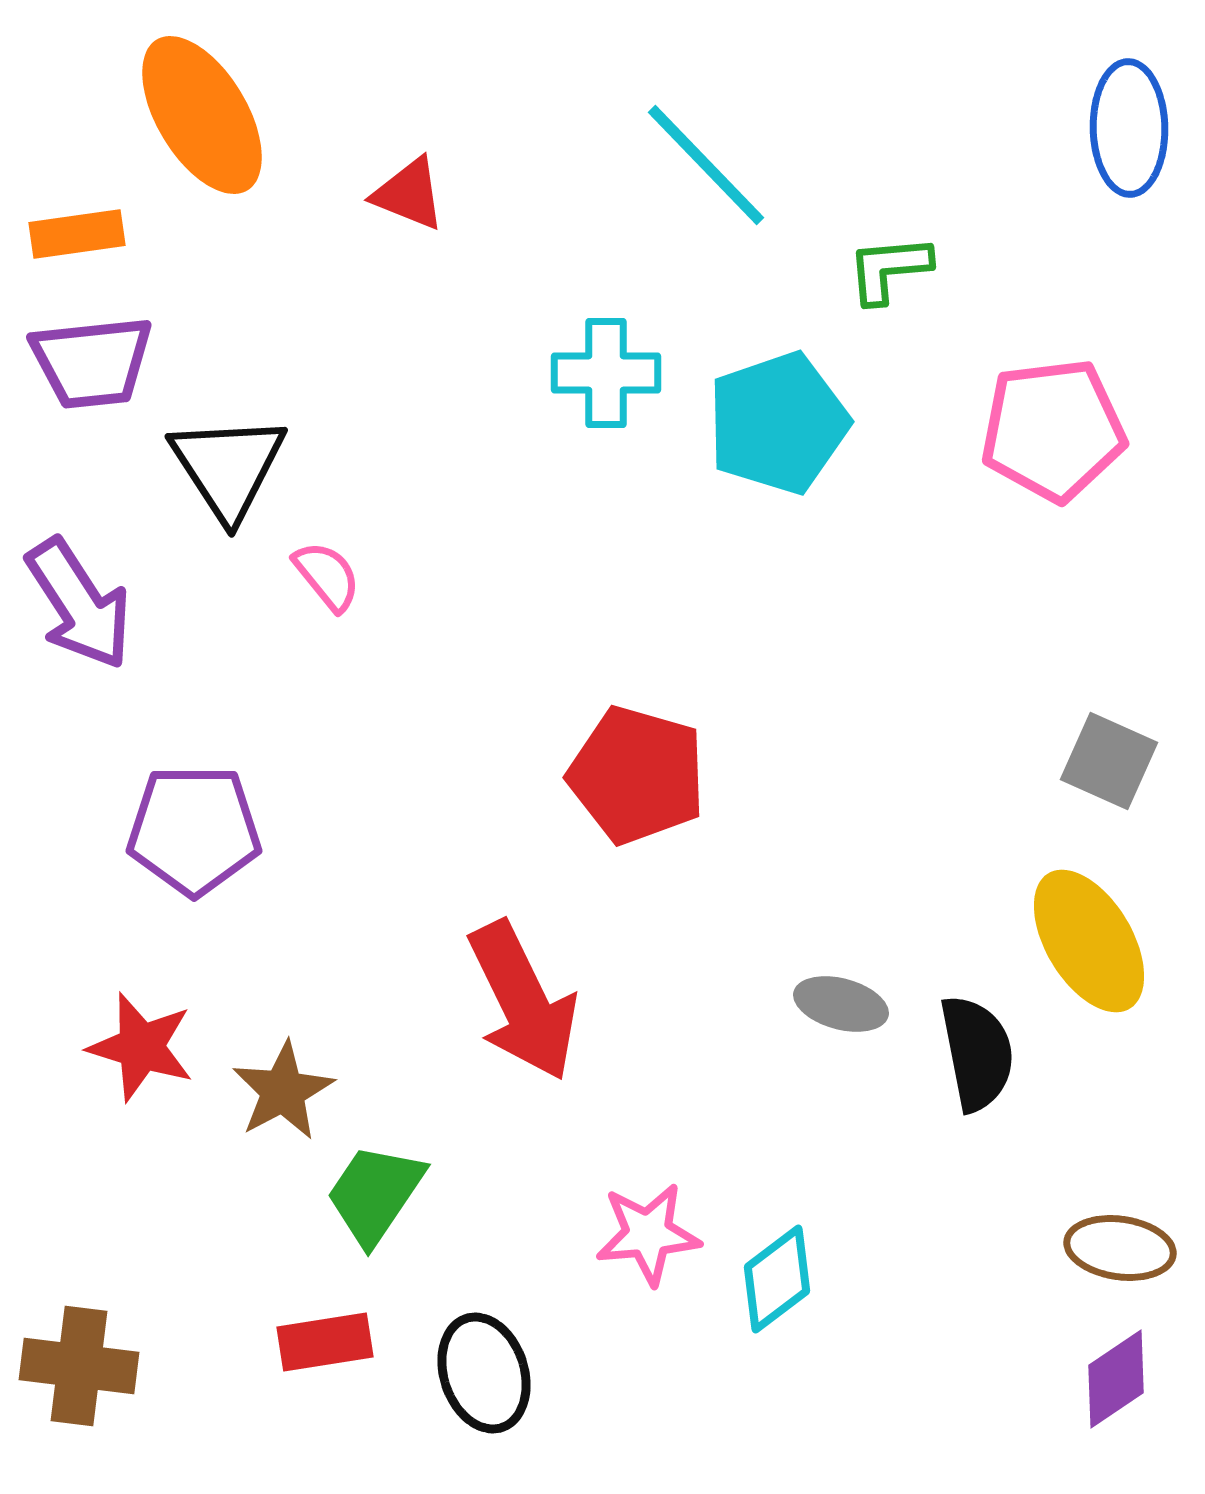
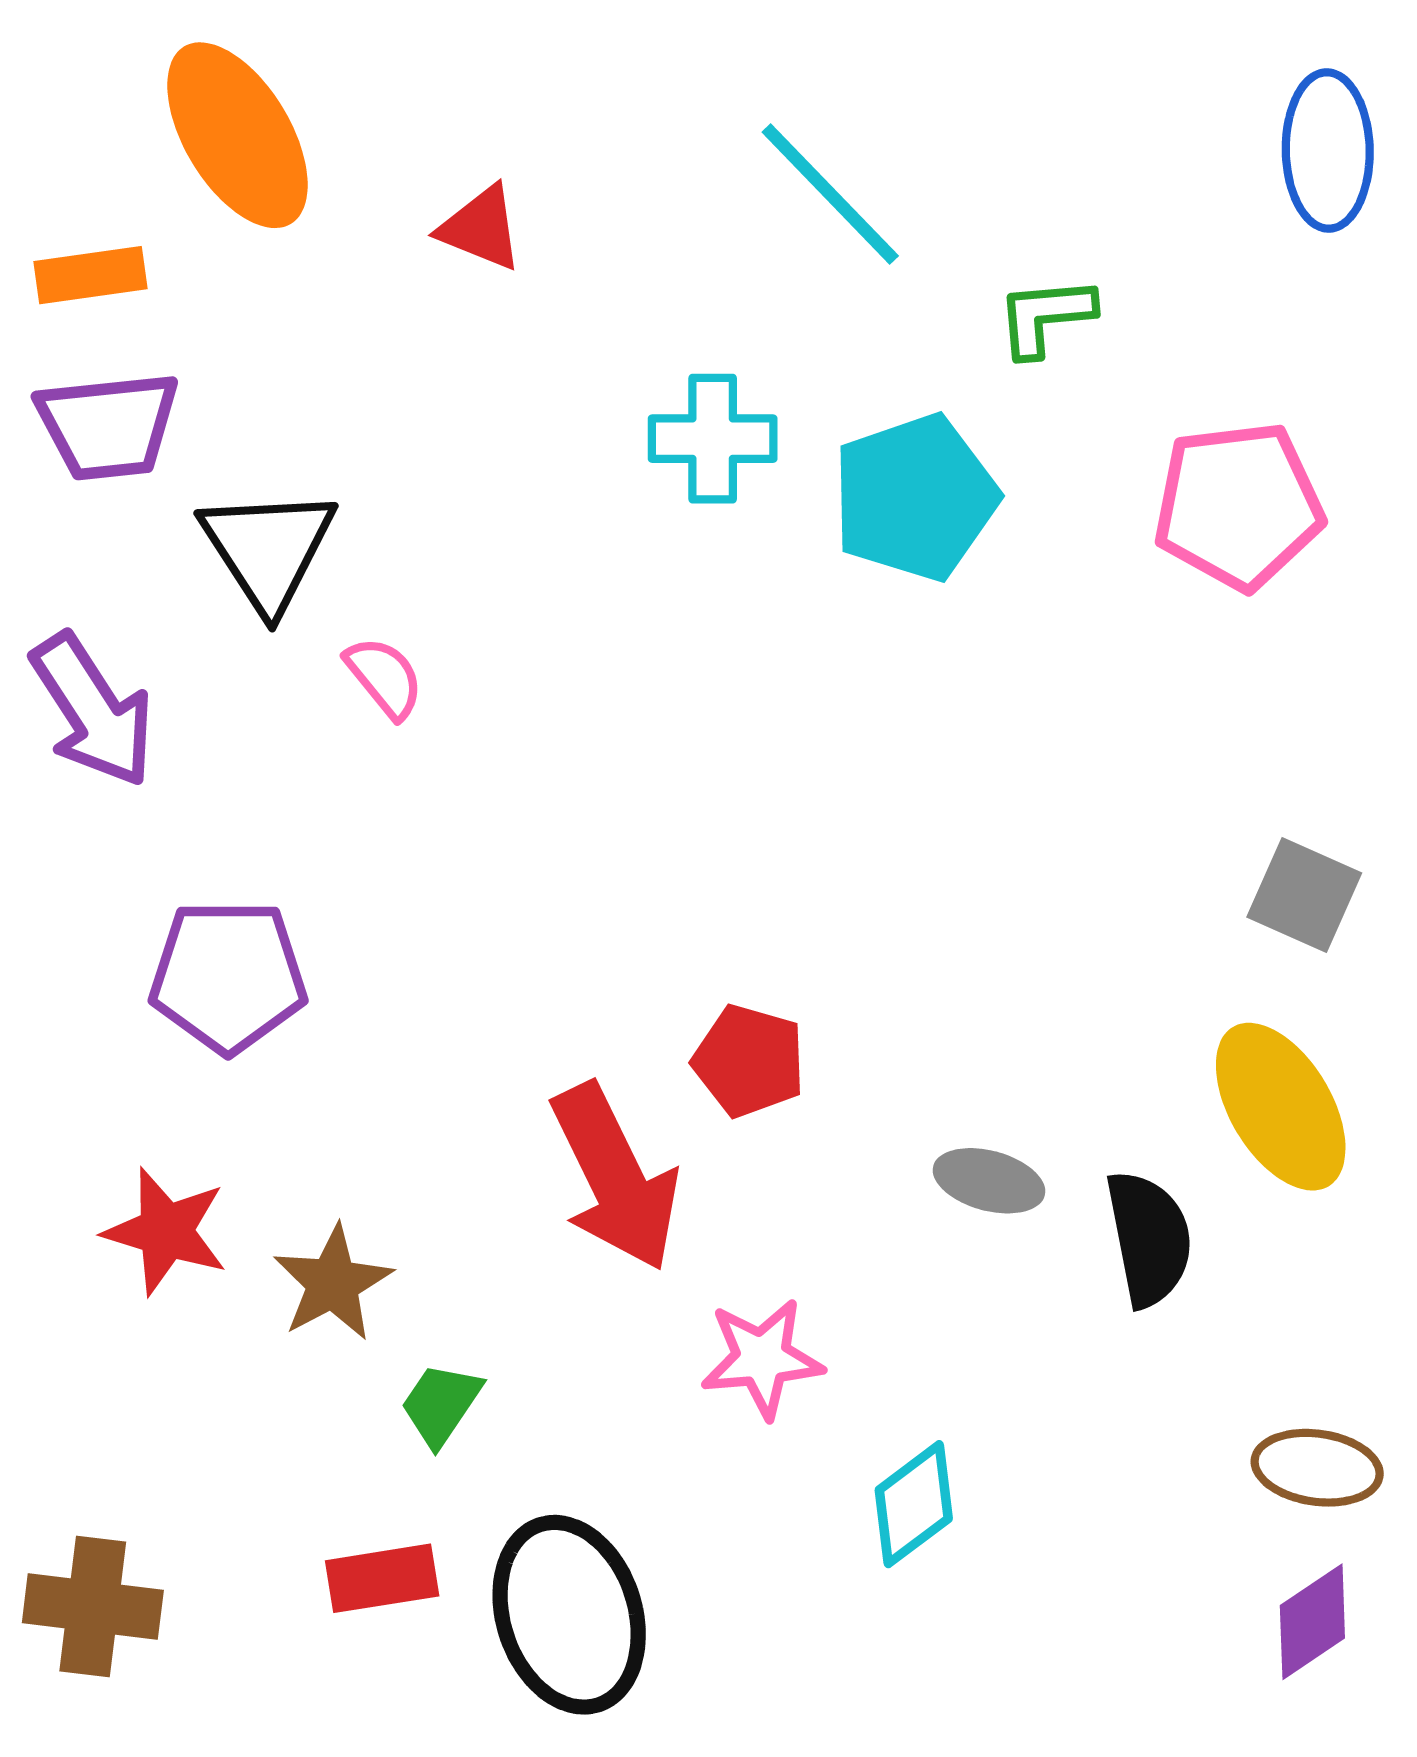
red pentagon: (637, 775) -> (749, 1061), moved, size x0.7
green trapezoid: (375, 1194) -> (441, 1404), size x0.7
pink star: (648, 1234) -> (762, 1358), moved
black ellipse: (484, 1373) -> (569, 1615), size x1.4

